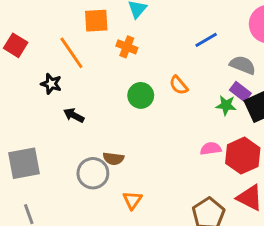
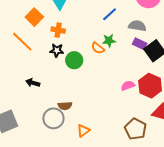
orange square: (96, 21) -> (34, 17), turned -30
black star: (51, 84) -> (57, 50), moved
green star: (226, 105) -> (109, 41), moved
orange triangle: (132, 200) -> (83, 131), turned 32

